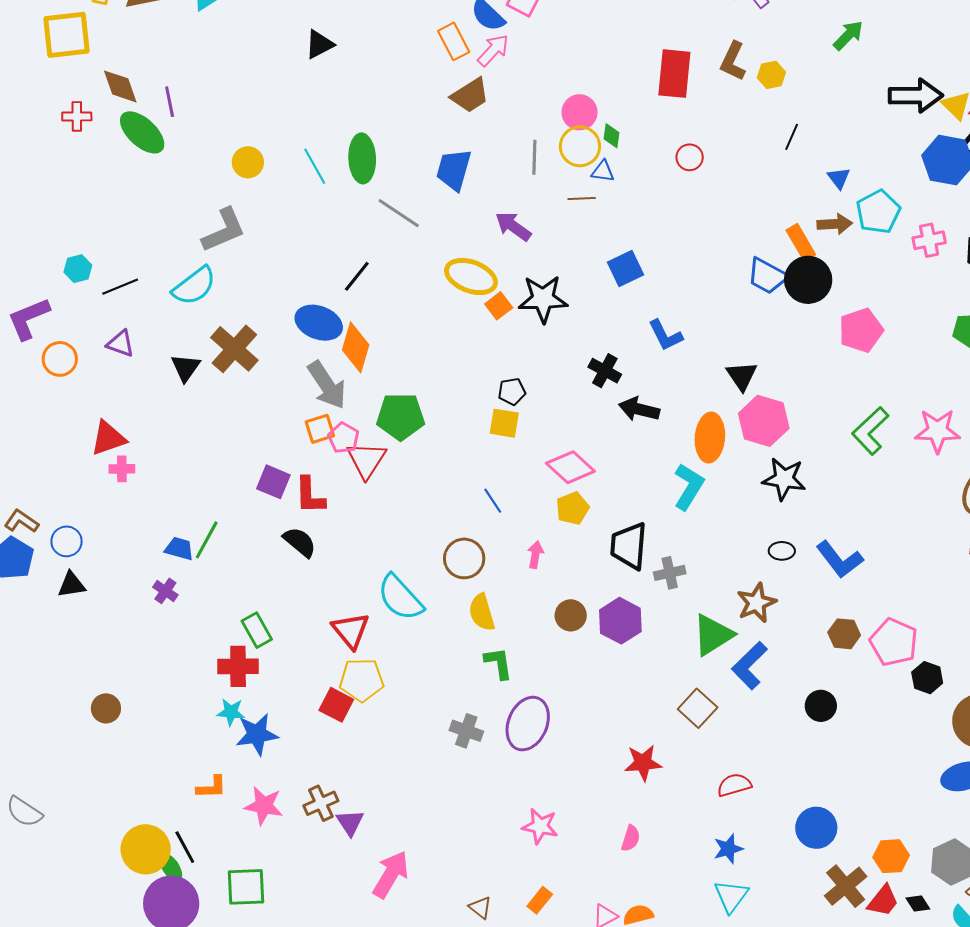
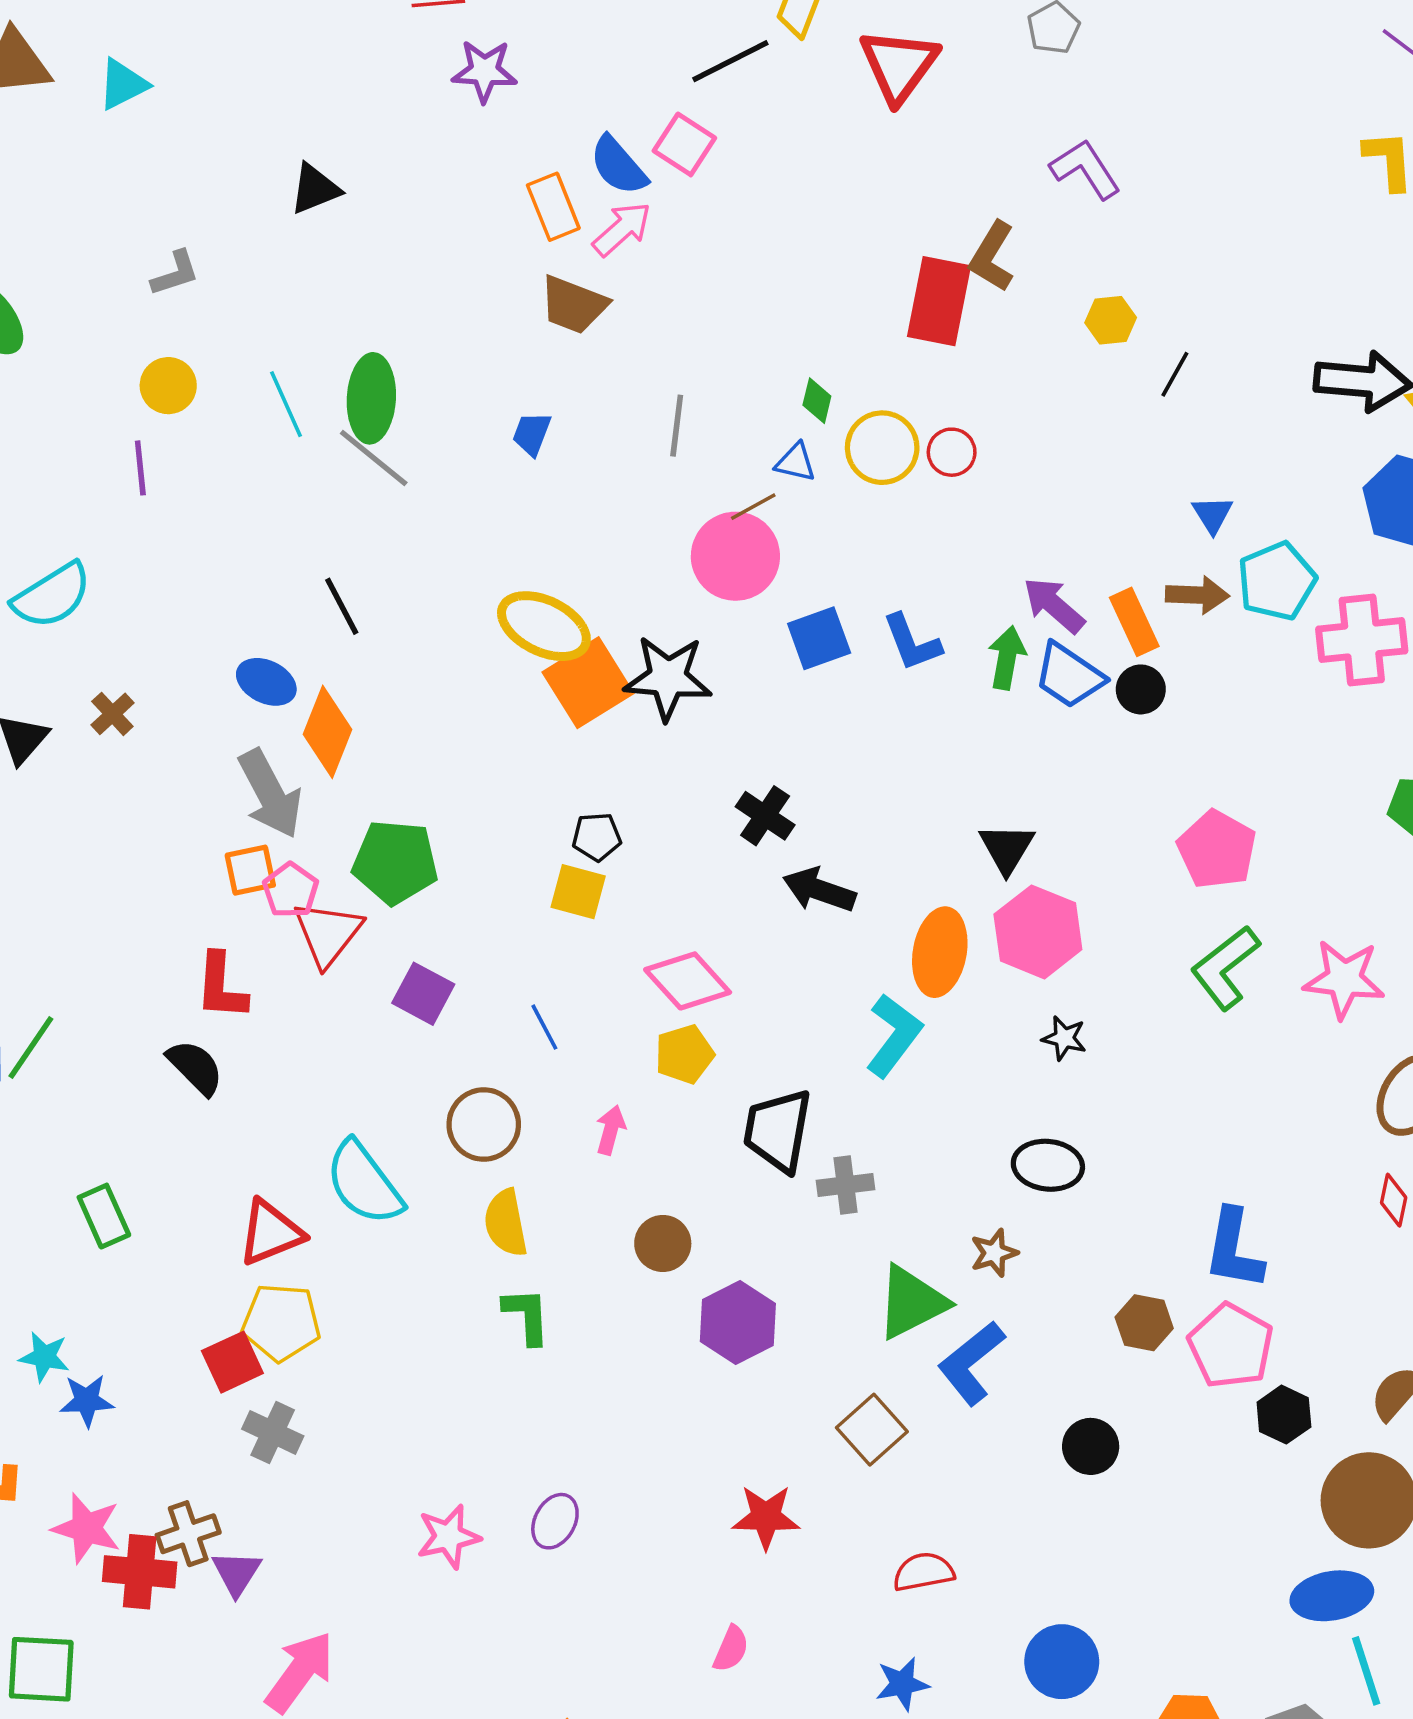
green arrow: (848, 35) -> (1007, 658), moved, turned -40
brown L-shape: (733, 61) -> (992, 257), moved
brown trapezoid: (470, 95) -> (573, 305), turned 48
purple line: (170, 102) -> (140, 468), moved
pink circle: (580, 112) -> (735, 556), moved, size x1.4
black line: (792, 137) -> (1175, 374), moved
yellow circle: (580, 146) -> (882, 448), moved
blue trapezoid: (454, 170) -> (532, 434), size x0.6
brown line: (582, 198) -> (753, 507), turned -32
gray line: (399, 213) -> (374, 458), moved
purple arrow: (513, 226) -> (1054, 605), moved
gray L-shape: (224, 230) -> (175, 273), moved, size x0.6
pink cross: (929, 240) -> (1362, 640), size x1.5
black line: (357, 276) -> (342, 606), turned -72
black circle: (808, 280) -> (1141, 689), size x0.6
orange square: (499, 306) -> (588, 683), size x1.8
blue ellipse: (319, 323) -> (266, 682), size x0.7
pink pentagon: (861, 330) -> (1217, 849), moved, turned -30
blue L-shape: (665, 335) -> (912, 642), moved
brown cross: (234, 349) -> (112, 714), size x0.5
black star: (784, 479) -> (1064, 1038), size x0.6
purple square: (273, 482) -> (423, 994), moved
black ellipse: (782, 551) -> (1048, 1165), size x1.5
blue L-shape: (839, 560) -> (1234, 1249), moved, turned 42
brown star: (756, 603) -> (994, 1253), size x0.7
purple hexagon: (620, 621) -> (738, 1322), moved
red triangle: (351, 630) -> (271, 1233), turned 42
red cross: (238, 666) -> (140, 1572), moved
red square: (336, 705) -> (232, 1362), turned 32
purple ellipse: (528, 724) -> (555, 1521), moved, size x0.6
gray cross: (466, 731) -> (273, 1432), moved
blue star: (257, 734) -> (87, 1401), size x0.7
pink star: (540, 826) -> (448, 1537), moved, turned -30

